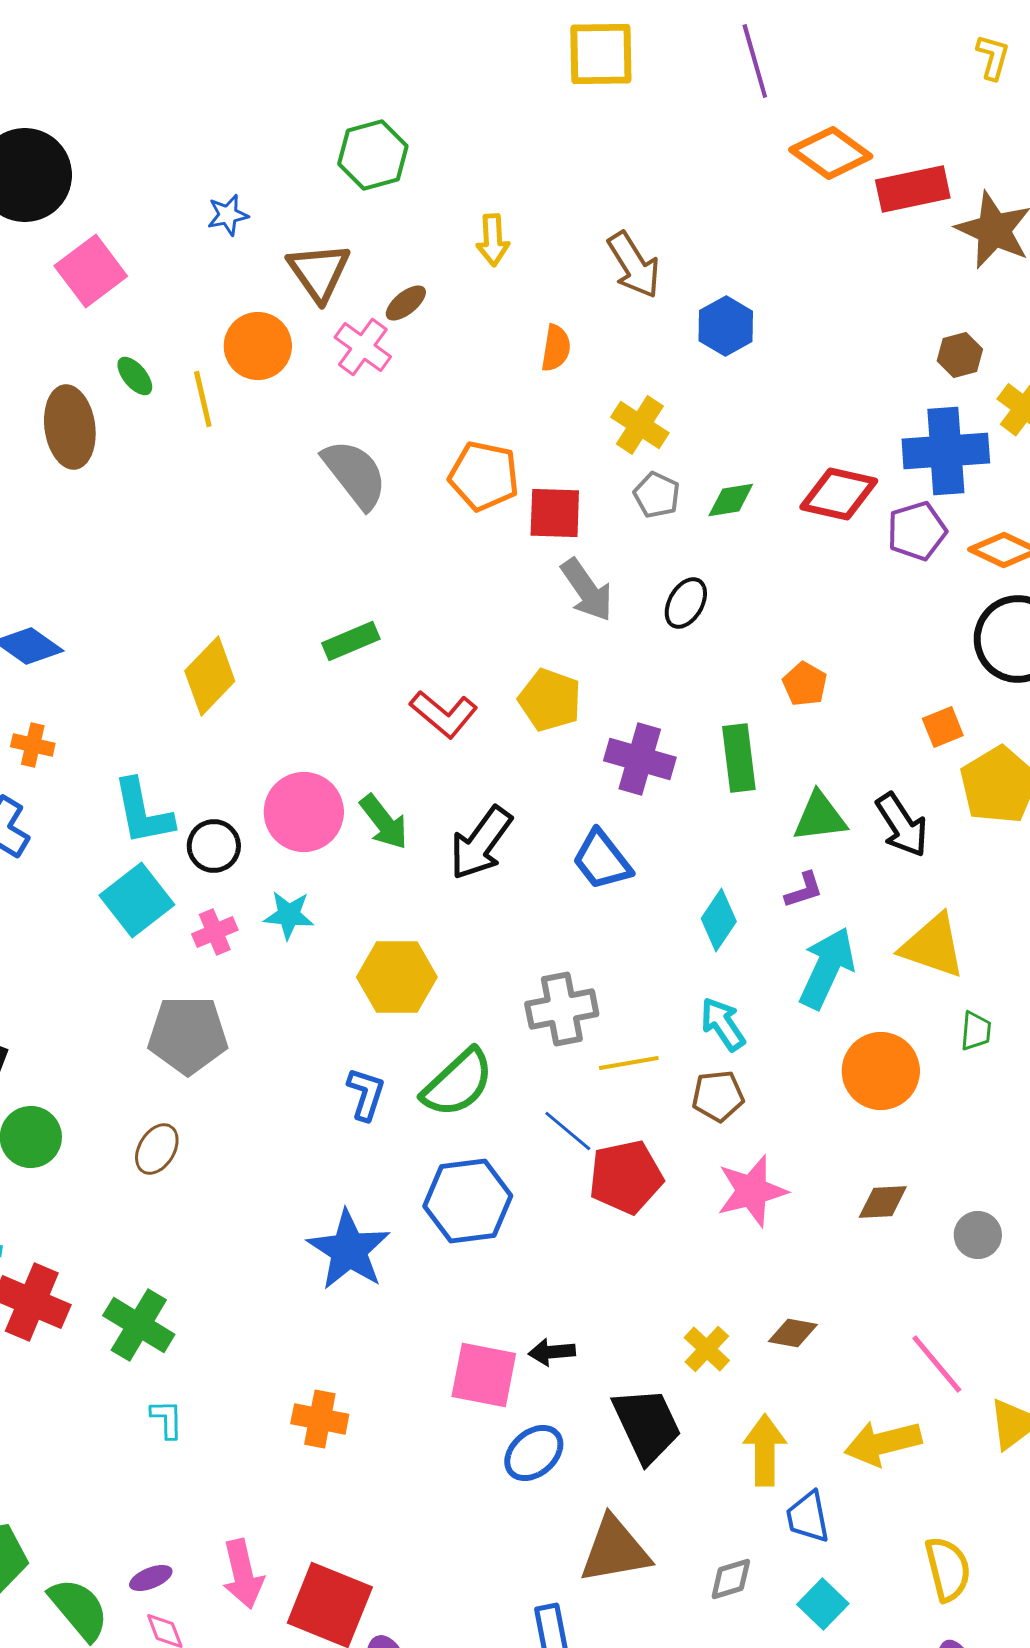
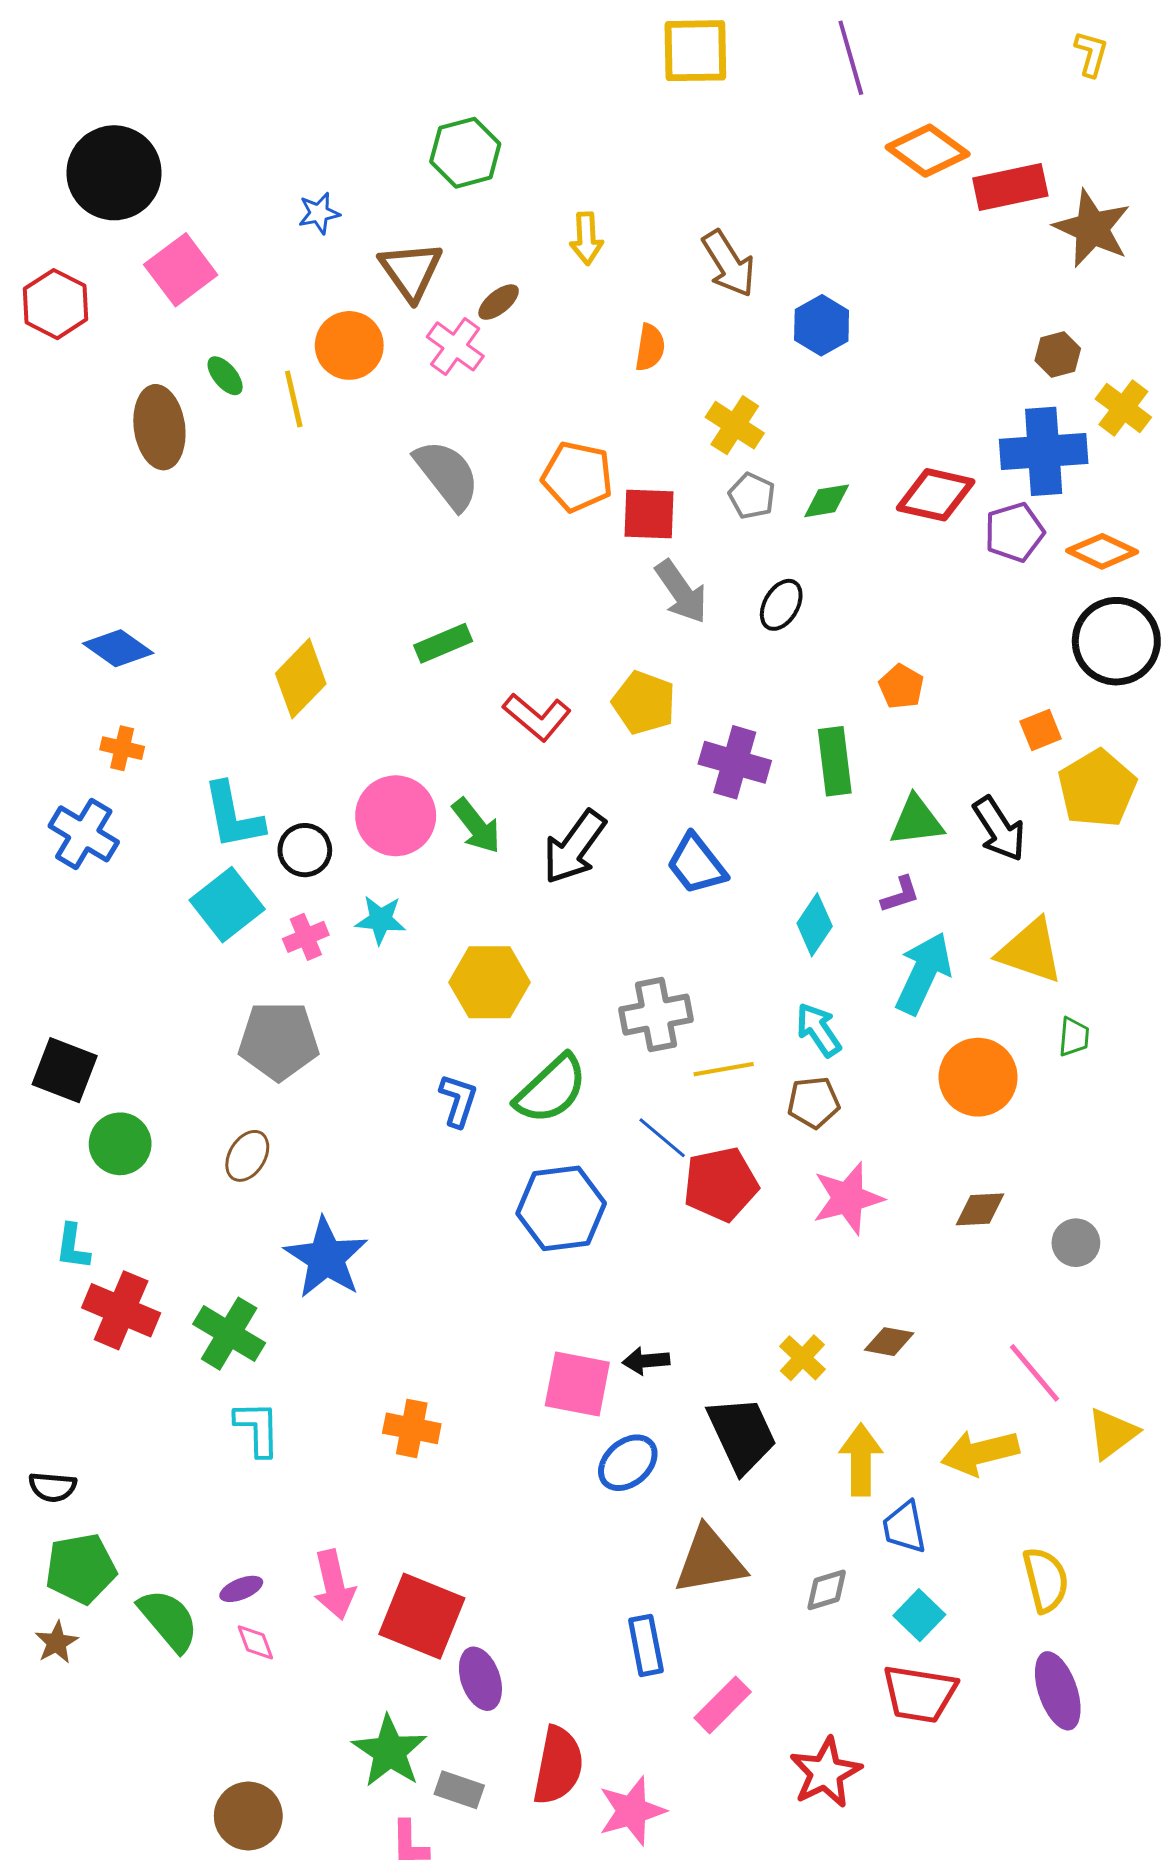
blue star: (349, 1250) -> (326, 1258), moved
cyan L-shape: (167, 1419) -> (257, 1428), size x1.4

